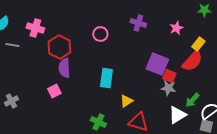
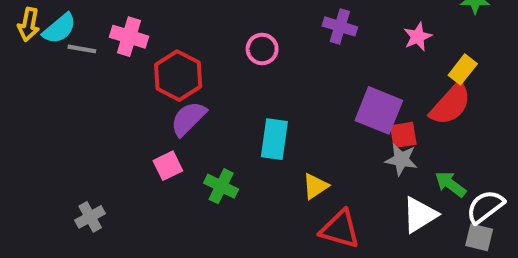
gray line: (12, 45) -> (82, 49), moved
purple semicircle: (64, 68) -> (188, 119), turned 48
red square: (169, 76) -> (403, 135), turned -32
green arrow: (192, 100) -> (450, 184), turned 84
gray cross: (11, 101) -> (90, 217), moved
green cross: (98, 122) -> (221, 186), moved

